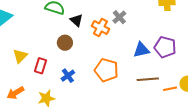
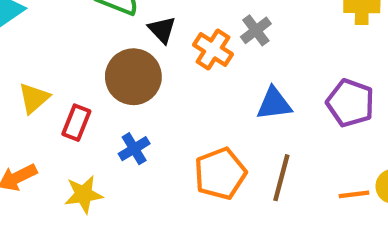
brown circle: (65, 43) -> (133, 77), size x1.6
blue triangle: (141, 50) -> (274, 104), moved
orange pentagon: (106, 70) -> (220, 174), moved, turned 30
brown line: (148, 79) -> (281, 178), moved, turned -75

